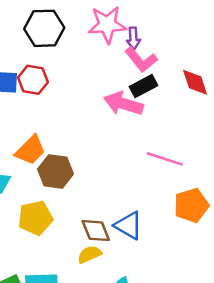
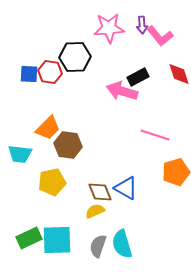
black hexagon: (44, 28) -> (75, 57), moved
purple arrow: (133, 38) -> (142, 25), moved
pink L-shape: (141, 60) -> (160, 36), moved

